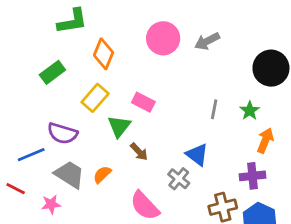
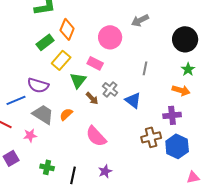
pink circle: (163, 38) -> (110, 37), moved
green rectangle: (52, 72) -> (45, 42), moved
green star: (250, 111) -> (188, 69), moved
orange arrow: (265, 140) -> (181, 90), turned 84
gray cross: (179, 179) -> (110, 89), moved

